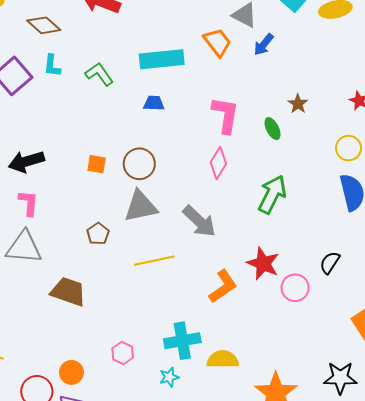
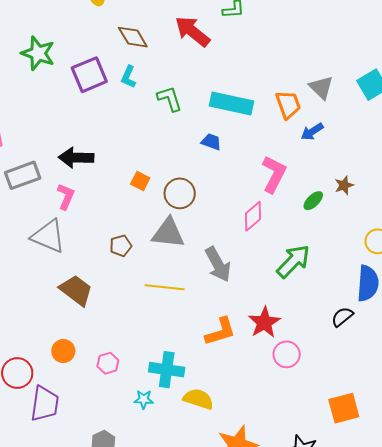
blue arrow: (264, 44) -> (312, 132), moved
green ellipse: (273, 129) -> (313, 201), turned 55
black semicircle: (330, 263) -> (342, 317), moved
orange circle: (71, 372) -> (63, 351), moved

